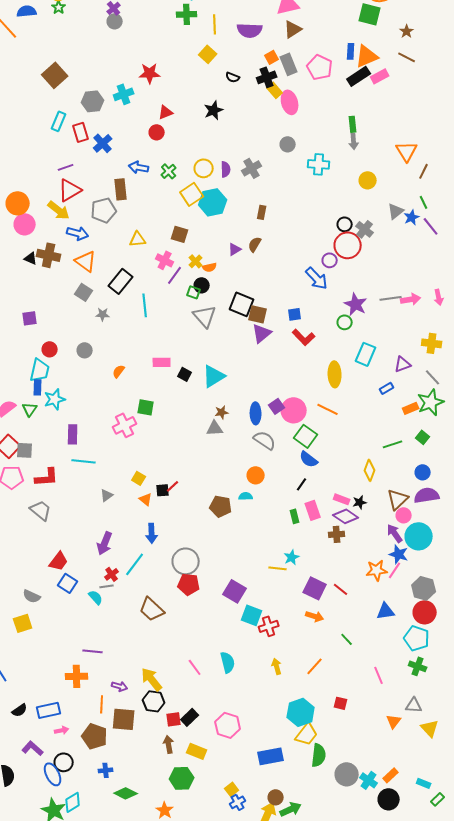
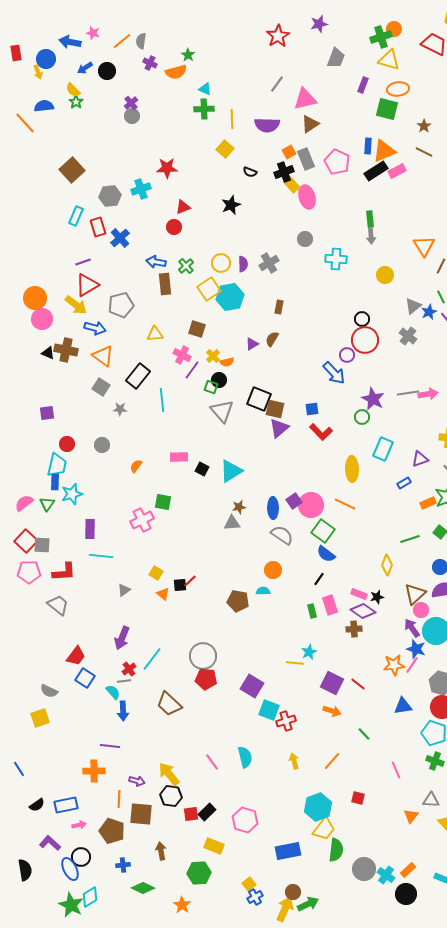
brown rectangle: (121, 189) -> (165, 284), moved
gray cross: (365, 229) -> (408, 336), moved
blue arrow: (152, 533) -> (123, 711), moved
brown arrow: (169, 744) -> (161, 851), moved

